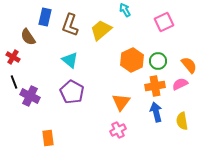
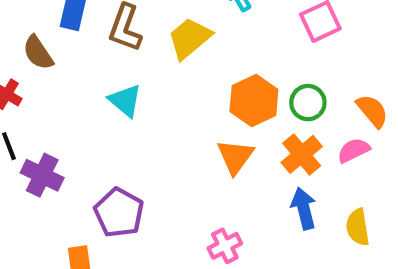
orange cross: (155, 86) -> (302, 154), turned -30
purple pentagon: (72, 92) -> (119, 213), moved
orange triangle: (121, 102) -> (235, 157), moved

